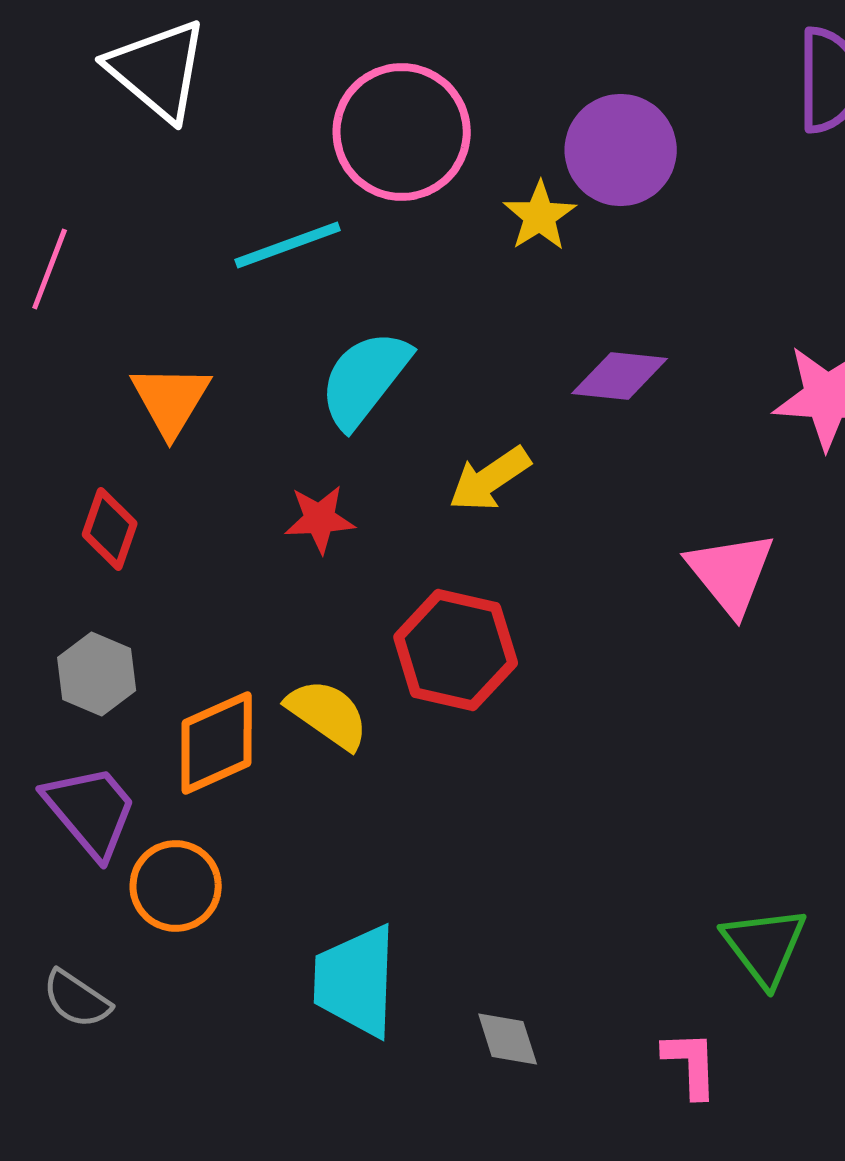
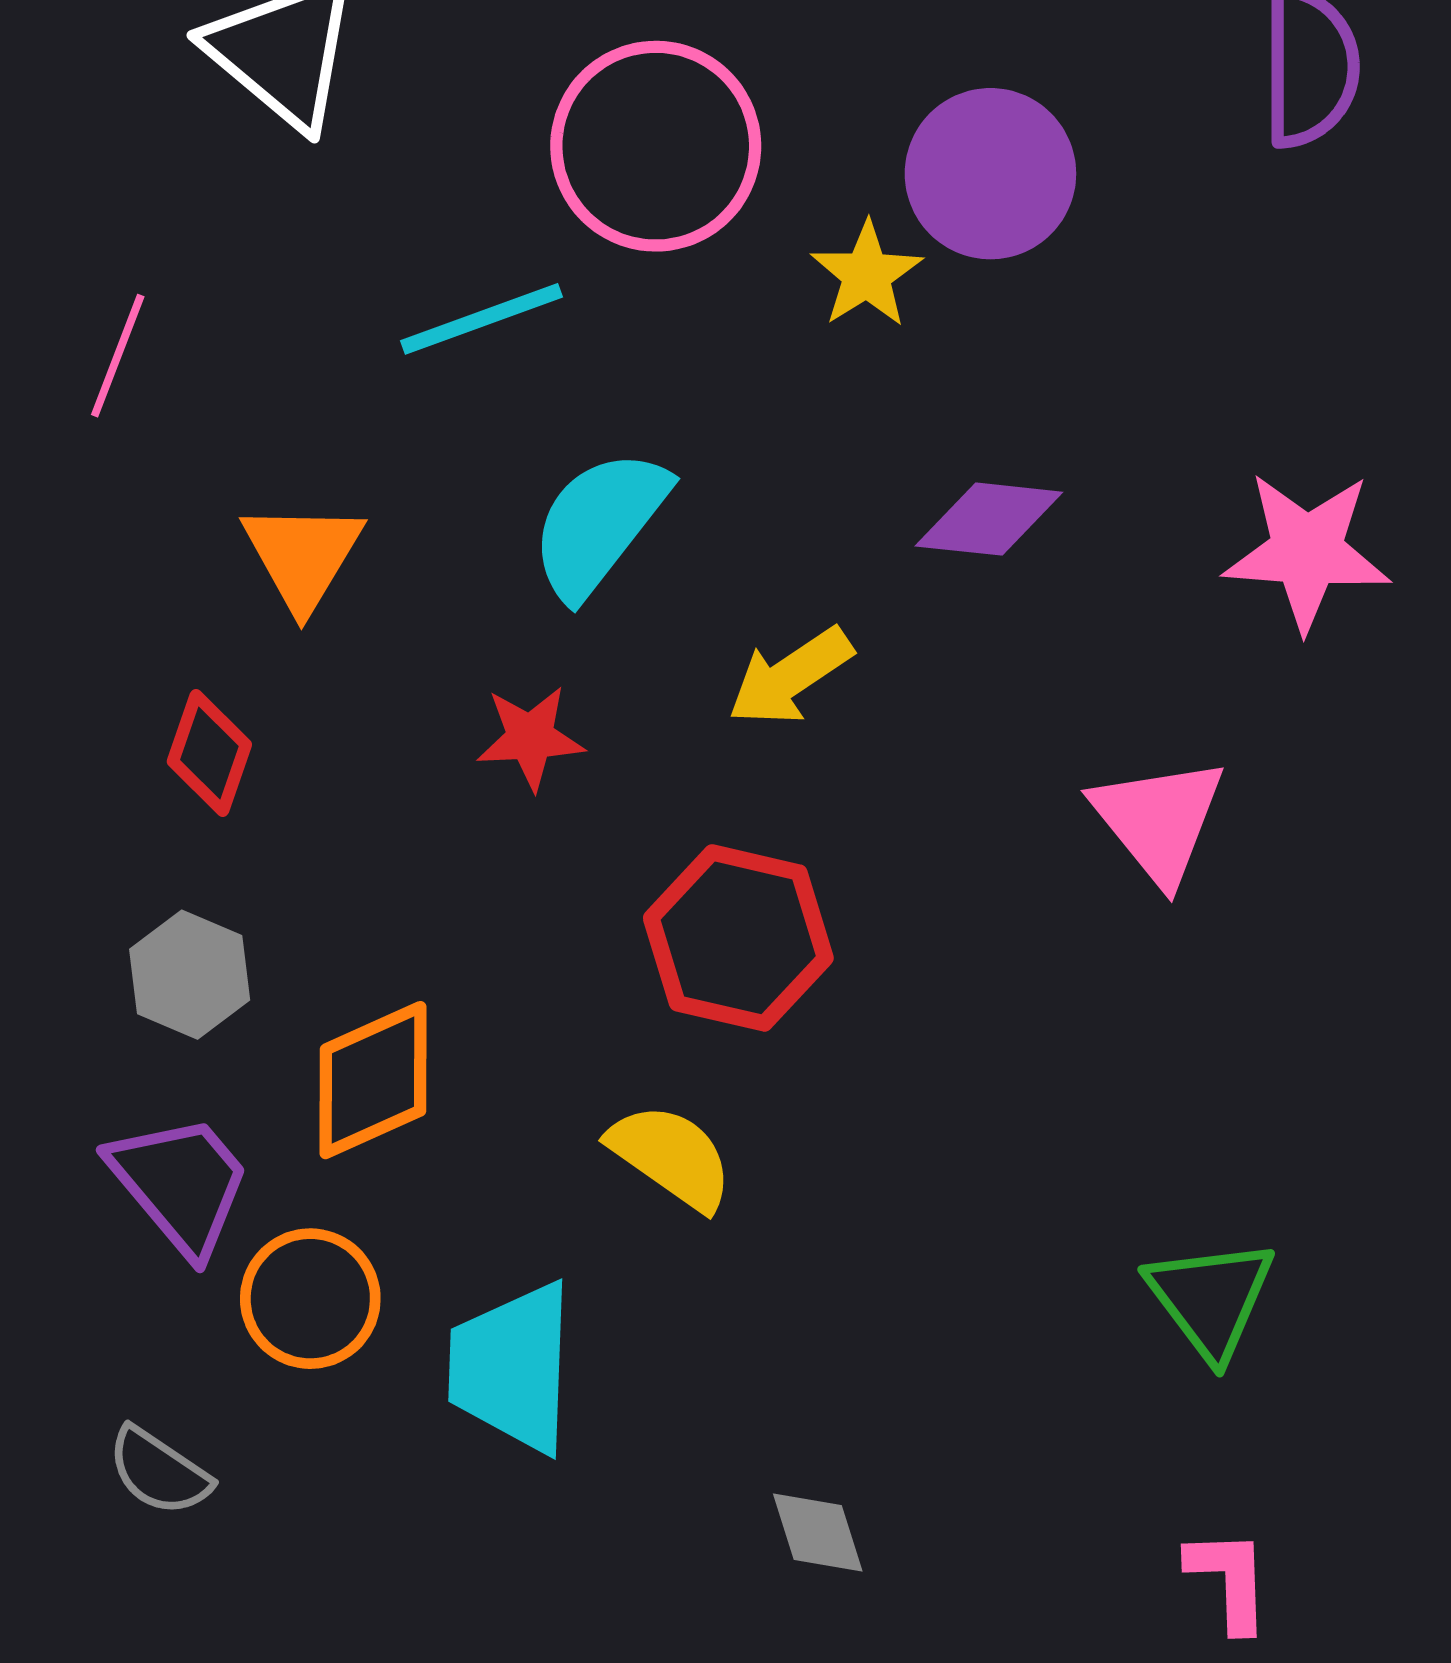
yellow semicircle: (328, 714) -> (671, 1156), moved
green triangle: (765, 946) -> (1211, 1299), moved
cyan trapezoid: (356, 981) -> (512, 1367), moved
pink L-shape: (691, 1064) -> (1229, 1580), moved

